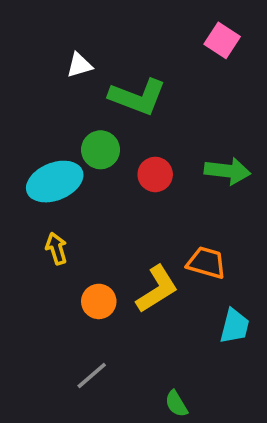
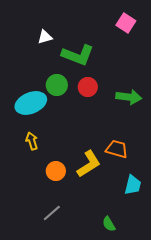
red circle: (155, 174) -> (88, 87), moved
green semicircle: (176, 404) -> (109, 224), moved

